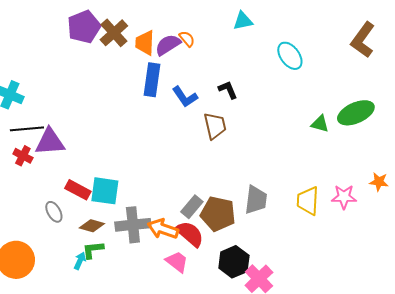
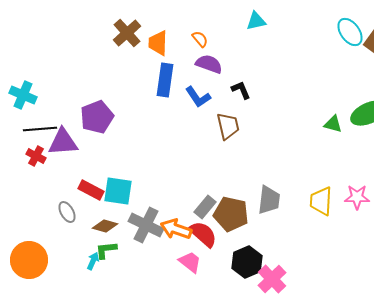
purple pentagon: (84, 27) -> (97, 117), moved
purple semicircle: (168, 45) -> (209, 64), moved, turned 52
cyan ellipse: (290, 56) -> (350, 32), moved
gray cross: (133, 225) -> (146, 225), turned 32

